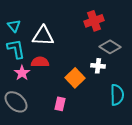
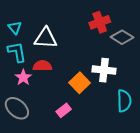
gray diamond: (110, 47) -> (122, 37), moved
white cross: (98, 66) -> (104, 70), size x1.5
pink rectangle: (60, 104) -> (64, 110), turned 40

